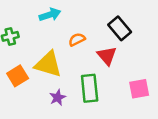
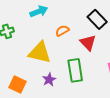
orange square: (18, 76) -> (17, 84), moved, turned -30

